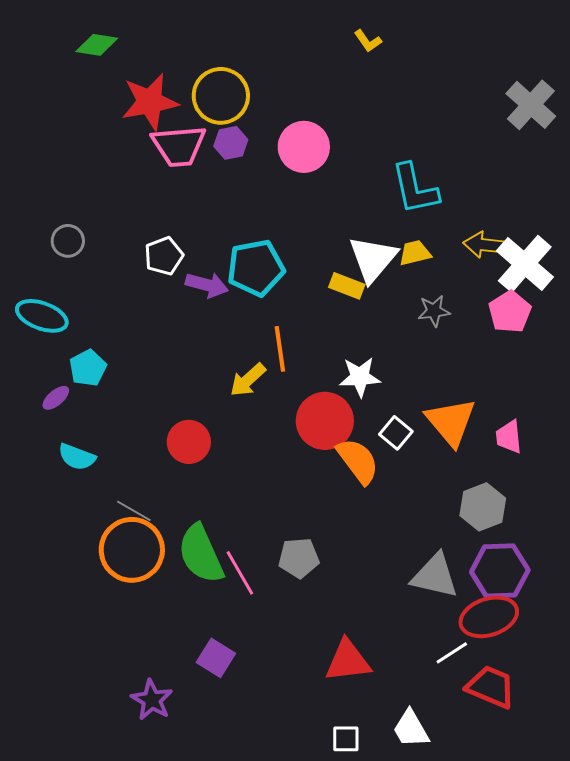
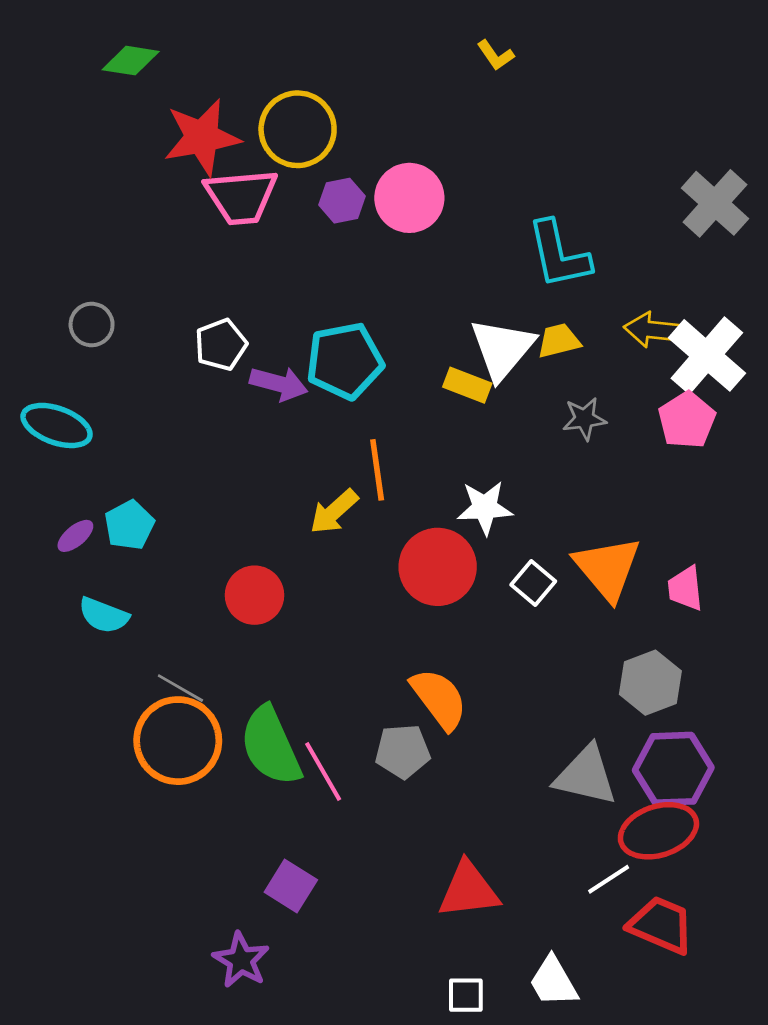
gray cross: (531, 105) -> (715, 203), moved
purple hexagon: (231, 143) -> (342, 201), moved
cyan pentagon: (88, 368) -> (129, 525), moved
orange semicircle: (358, 461) -> (439, 699), moved
purple star: (152, 700) -> (241, 960), moved

